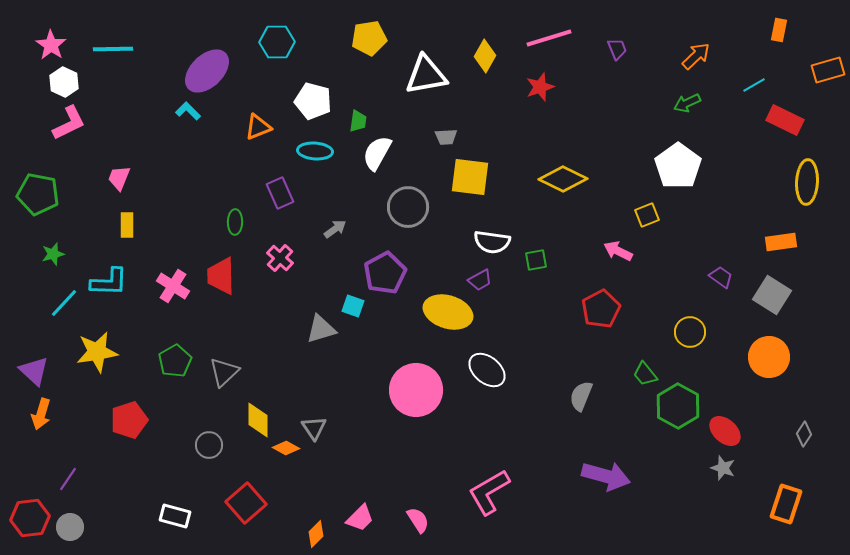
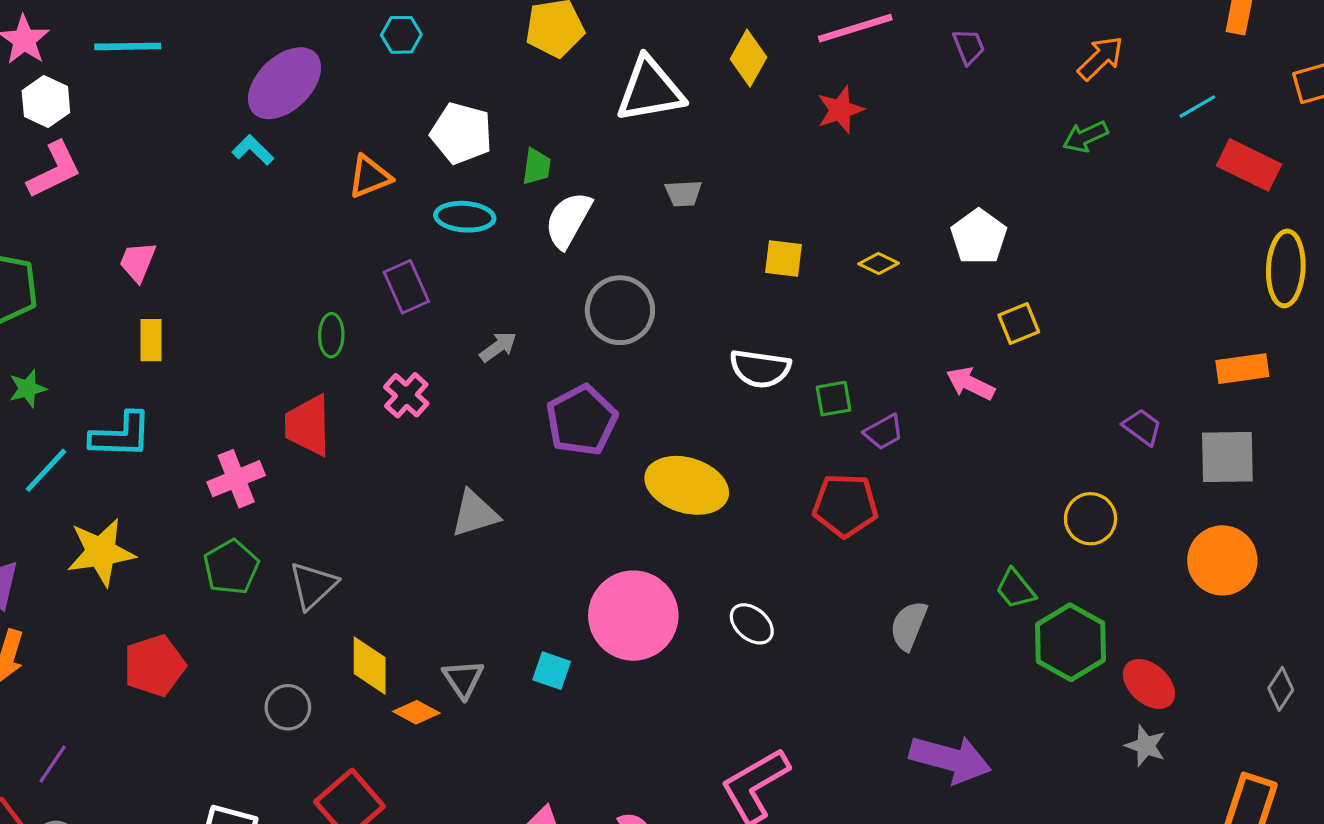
cyan hexagon: (277, 42) -> (401, 35), size x0.7
white pentagon: (678, 166) -> (979, 237), moved, size x0.7
yellow square: (470, 177) -> (783, 258), moved, size x0.6
yellow diamond: (563, 179) -> (879, 263), size x0.5
purple trapezoid: (480, 280) -> (884, 432), moved
pink cross: (173, 286) -> (236, 479), moved, turned 36
gray square: (772, 295) -> (1227, 457), turned -33
cyan square: (353, 306) -> (552, 671), moved
red pentagon: (601, 309) -> (845, 505), moved, turned 30
white ellipse: (487, 370) -> (752, 624), moved, size x0.7

